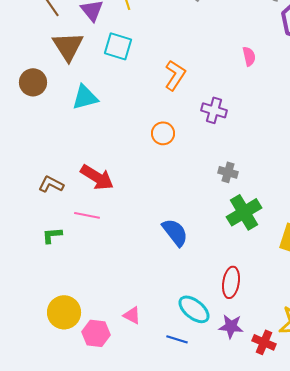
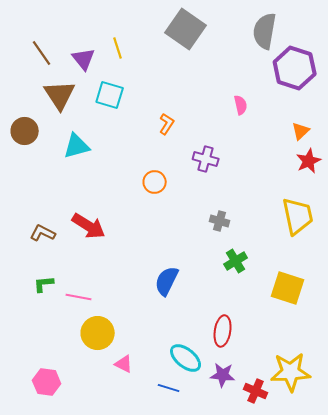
orange L-shape: (175, 75) -> (167, 124), size x0.7
green cross: (244, 212) -> (236, 261), size x0.7
pink line: (87, 215) -> (79, 297), moved
blue semicircle: (175, 232) -> (167, 281), turned -116
yellow circle: (64, 312) -> (98, 333), moved
pink hexagon: (96, 333) -> (47, 382), moved

